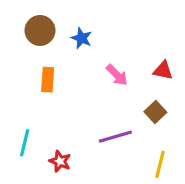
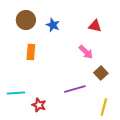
red triangle: (163, 70) -> (95, 26), moved
pink arrow: (117, 75) -> (86, 52), moved
cyan line: (25, 143) -> (16, 93), turned 72

